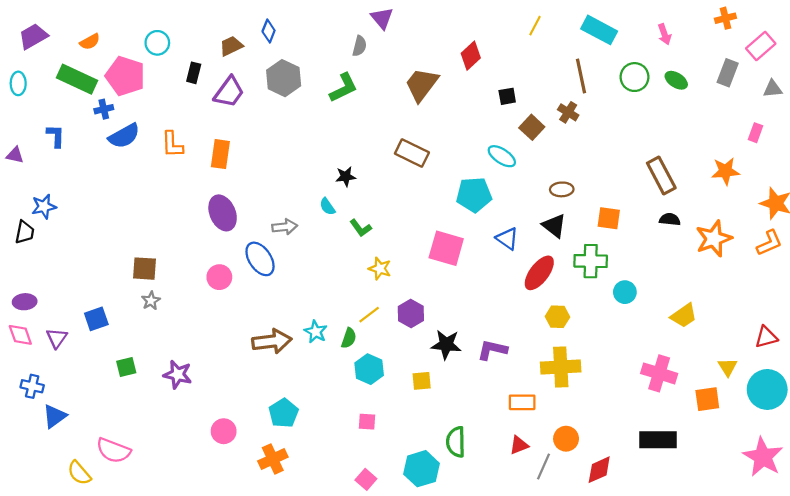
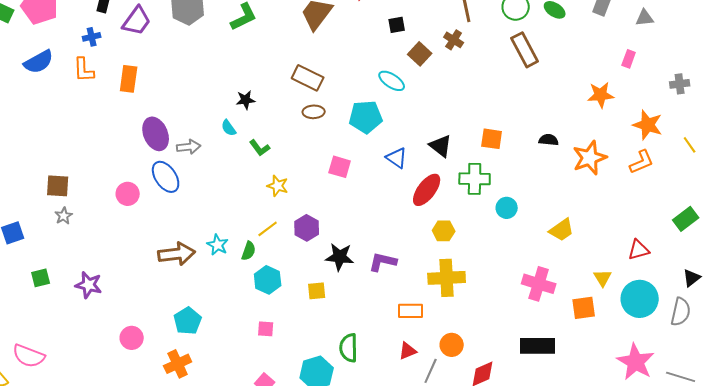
blue cross: (104, 109) -> (92, 37), moved
brown rectangle: (661, 175) -> (525, 50), moved
brown ellipse: (562, 189) -> (314, 112), moved
purple ellipse: (223, 213) -> (156, 134), moved
pink square: (446, 248) -> (340, 167), size x0.7

